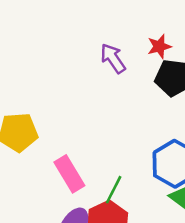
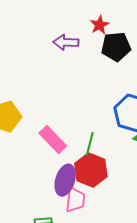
purple arrow: (113, 58) -> (66, 42), turned -40

